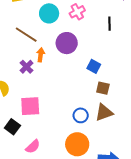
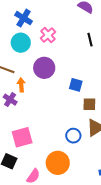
black line: (109, 24) -> (90, 40), moved
orange circle: (77, 144) -> (58, 163), moved

